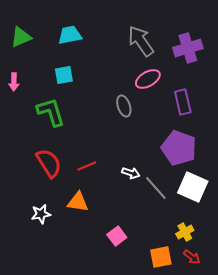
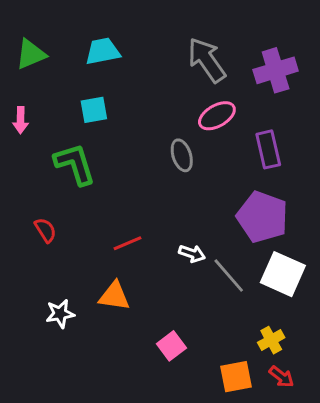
red semicircle: (49, 163) -> (45, 230), moved, size x0.6

